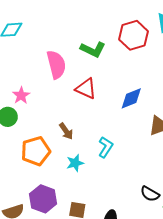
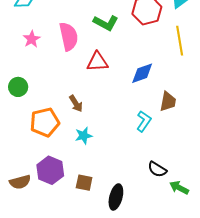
red triangle: (86, 89) -> (97, 62), turned -30
pink star: (21, 95) -> (32, 39), moved
cyan L-shape: (106, 147) -> (144, 121), moved

